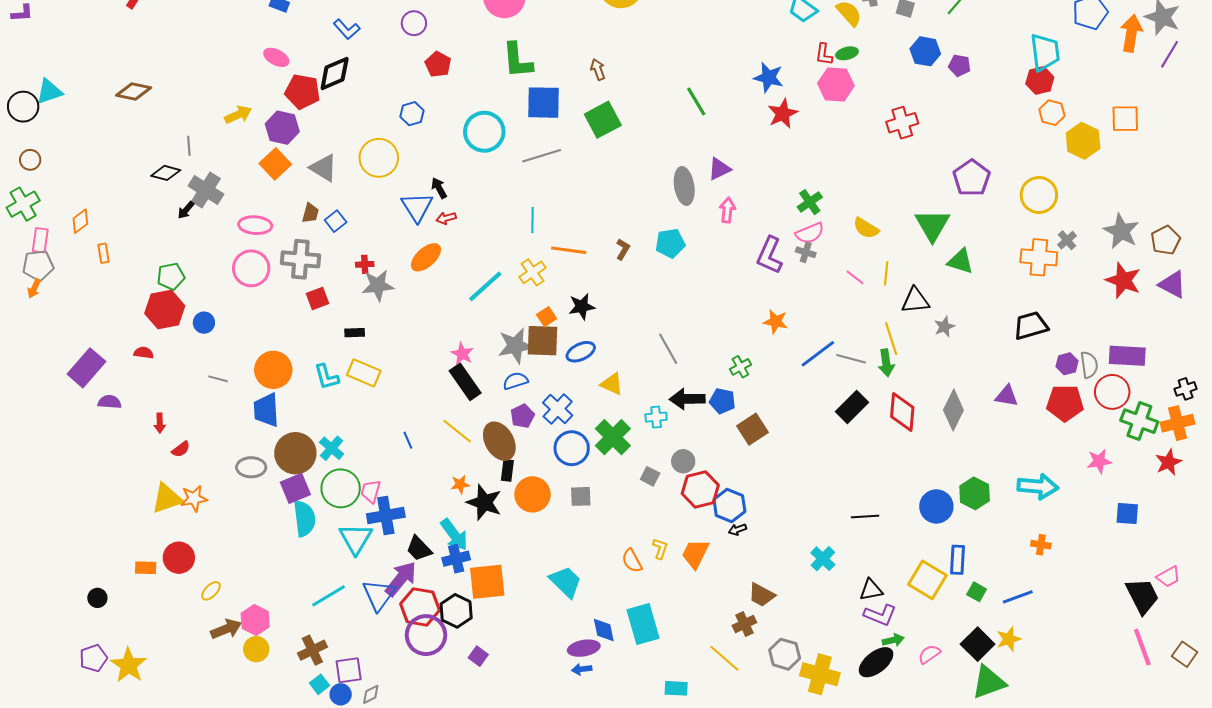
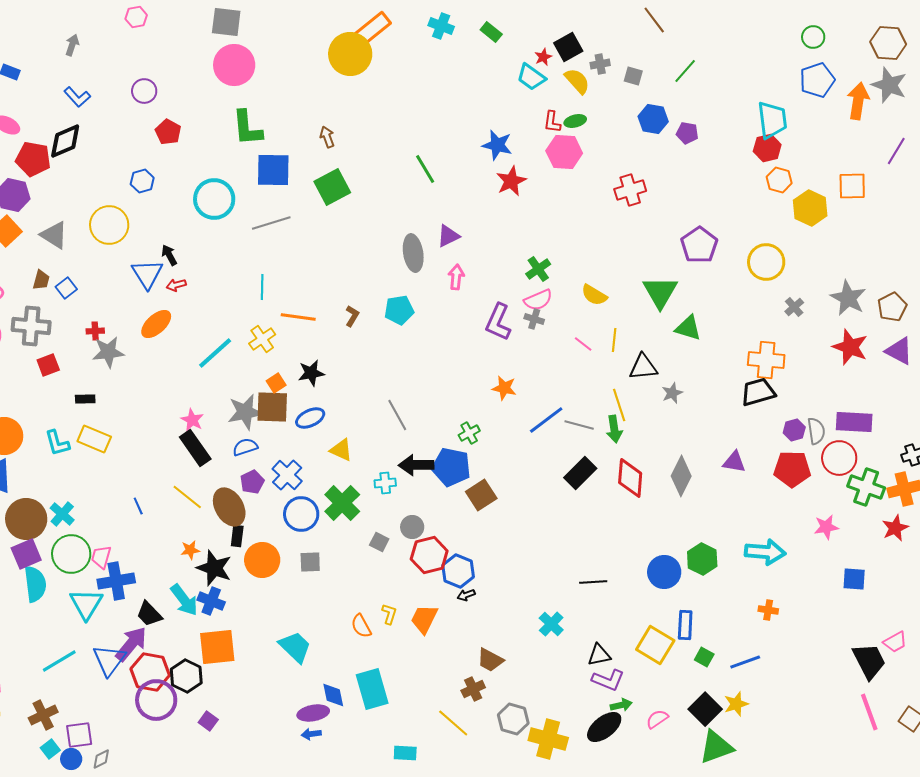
purple line: (1169, 54) -> (896, 151), moved
orange cross: (1039, 257) -> (766, 360), moved
blue pentagon: (722, 401) -> (451, 467), size x1.5
blue cross: (456, 559) -> (211, 601), moved, turned 36

